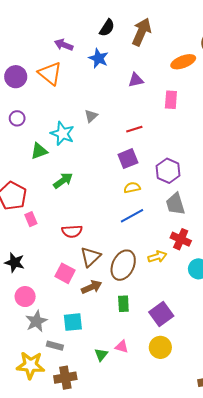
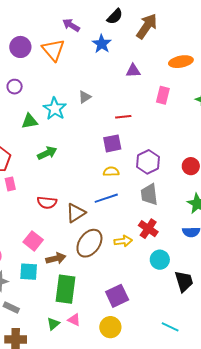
brown triangle: (91, 257) -> (76, 213), moved
green rectangle: (123, 304) -> (65, 289), moved, size x1.8
cyan square: (73, 322) -> (29, 272), moved

